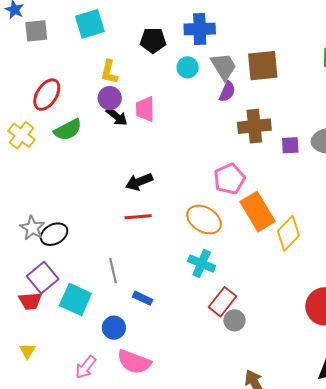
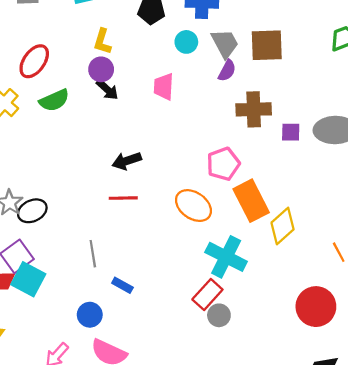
pink trapezoid: (145, 109) -> (164, 87), moved
cyan cross: (202, 263) -> (226, 257), moved, size x1.4
cyan square: (75, 299) -> (28, 279), moved

